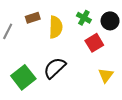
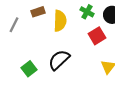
green square: (23, 77) -> (29, 69), size x0.7

